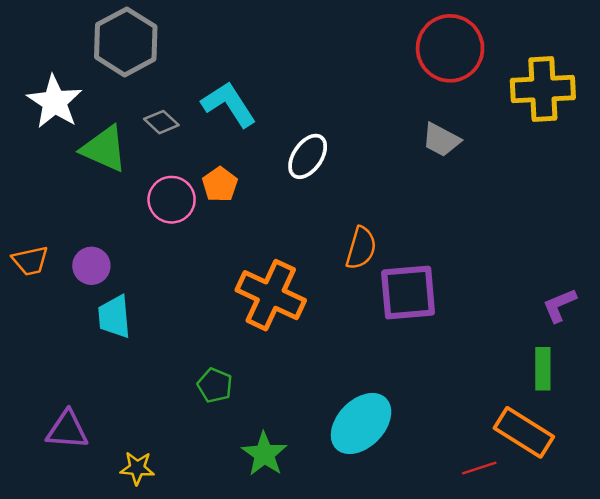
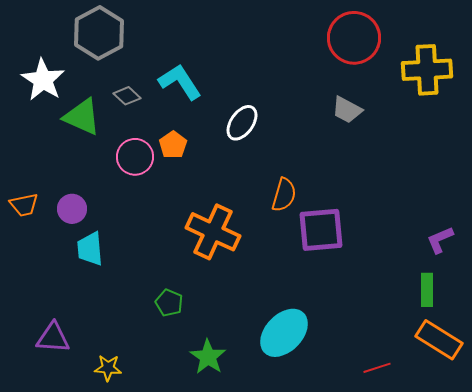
orange rectangle: (524, 432) -> (439, 340), moved

